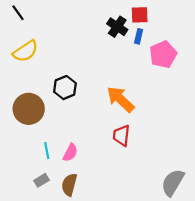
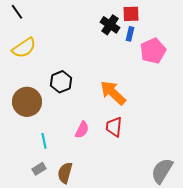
pink semicircle: (70, 153) -> (82, 130), moved

